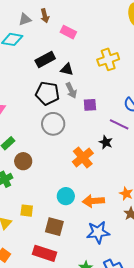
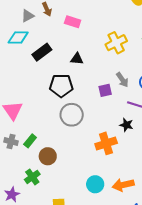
black rectangle: (45, 59) -> (42, 52), moved
gray arrow: (71, 90) -> (122, 80), moved
orange cross: (83, 157) -> (106, 143), turned 30

